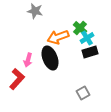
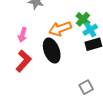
pink arrow: (28, 60) -> (22, 35), moved
red L-shape: (17, 79) -> (24, 61), moved

